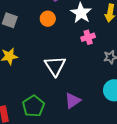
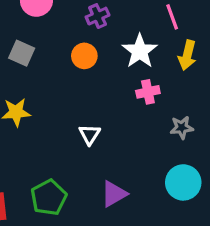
white triangle: (55, 66) -> (90, 134), size x0.6

